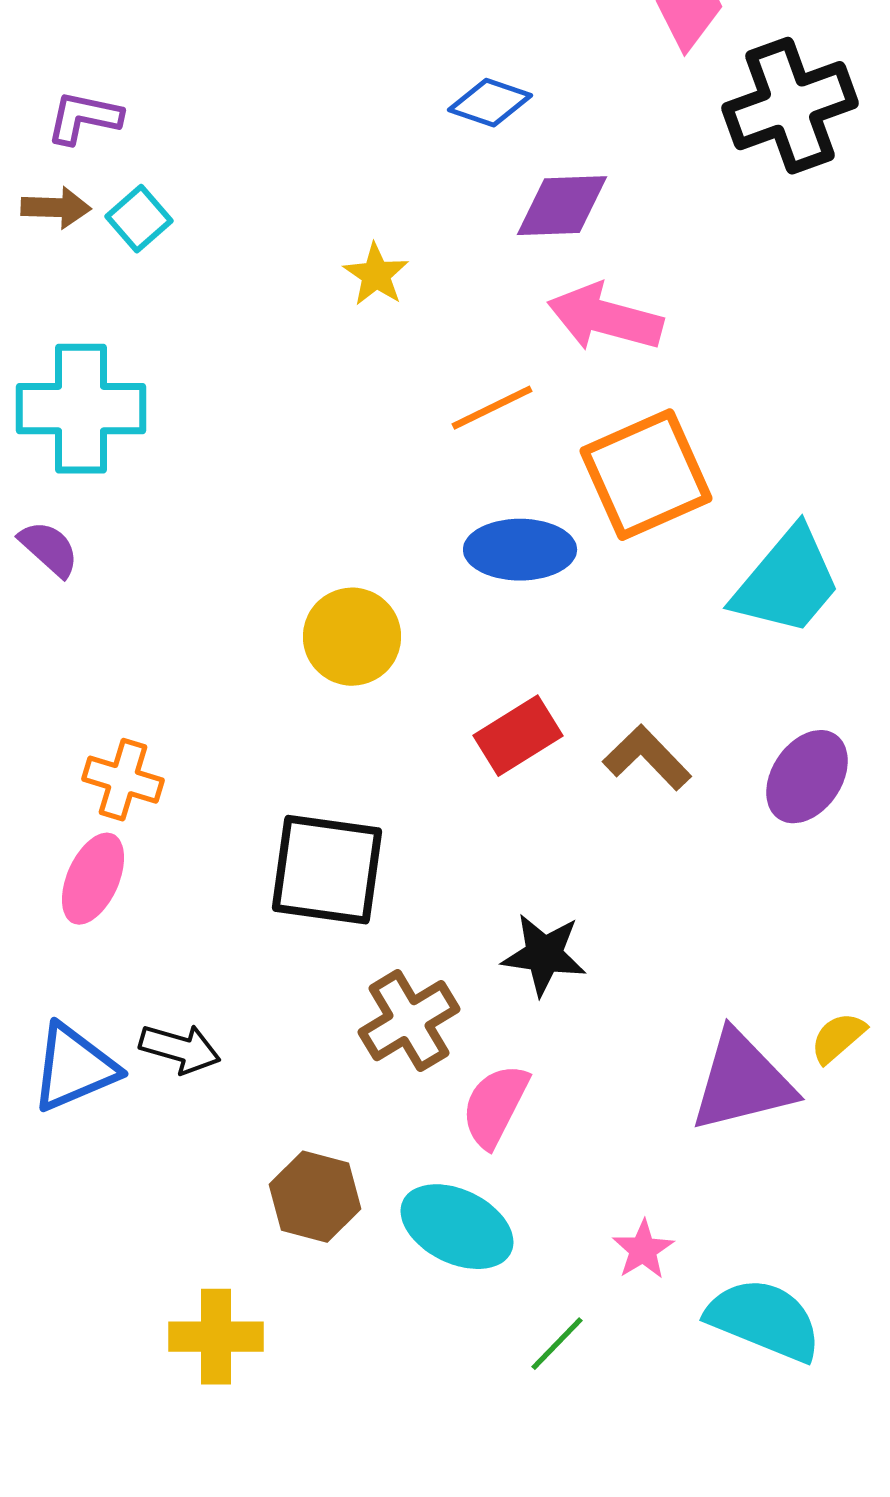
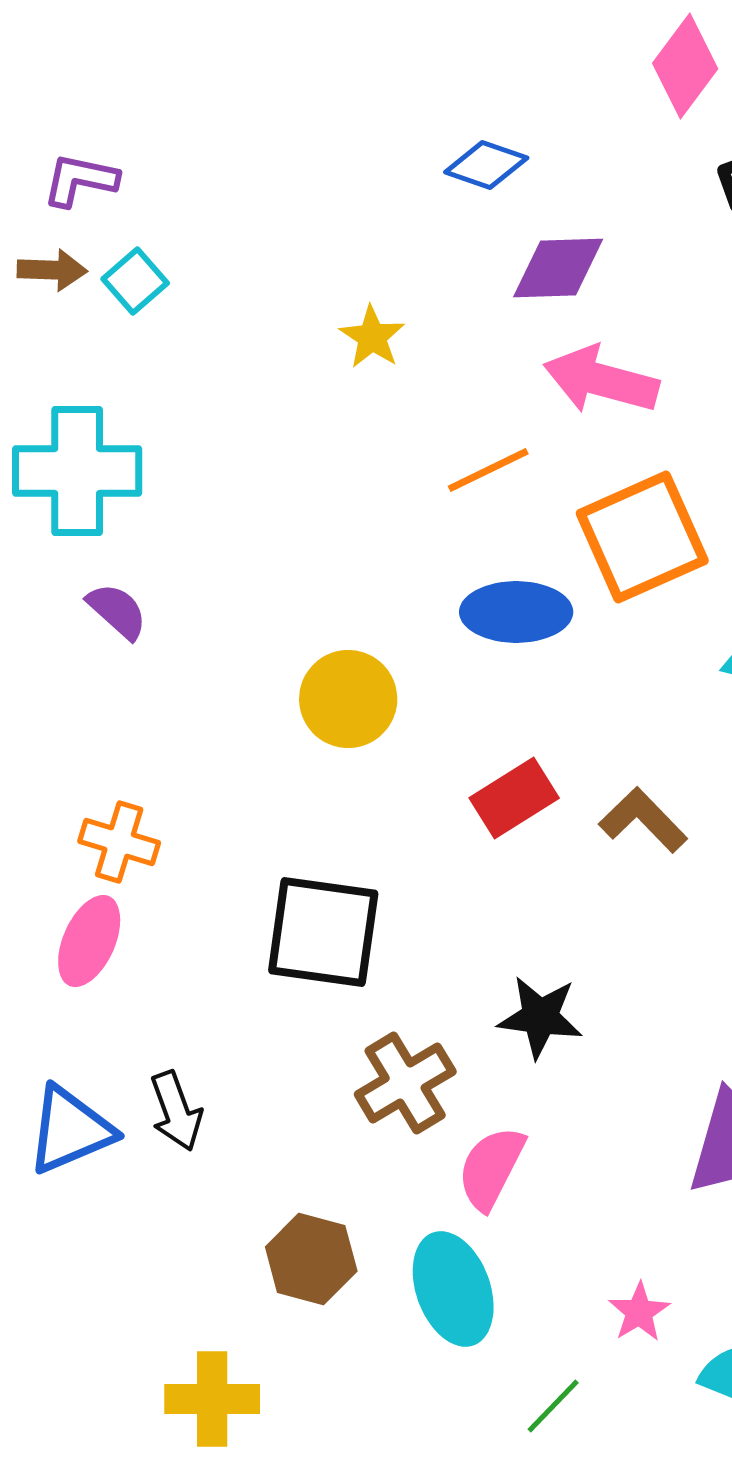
purple semicircle: (49, 549) -> (117, 611), moved
black arrow: (180, 1049) -> (176, 1111), turned 54
cyan ellipse: (457, 1227) -> (453, 1289), turned 44

